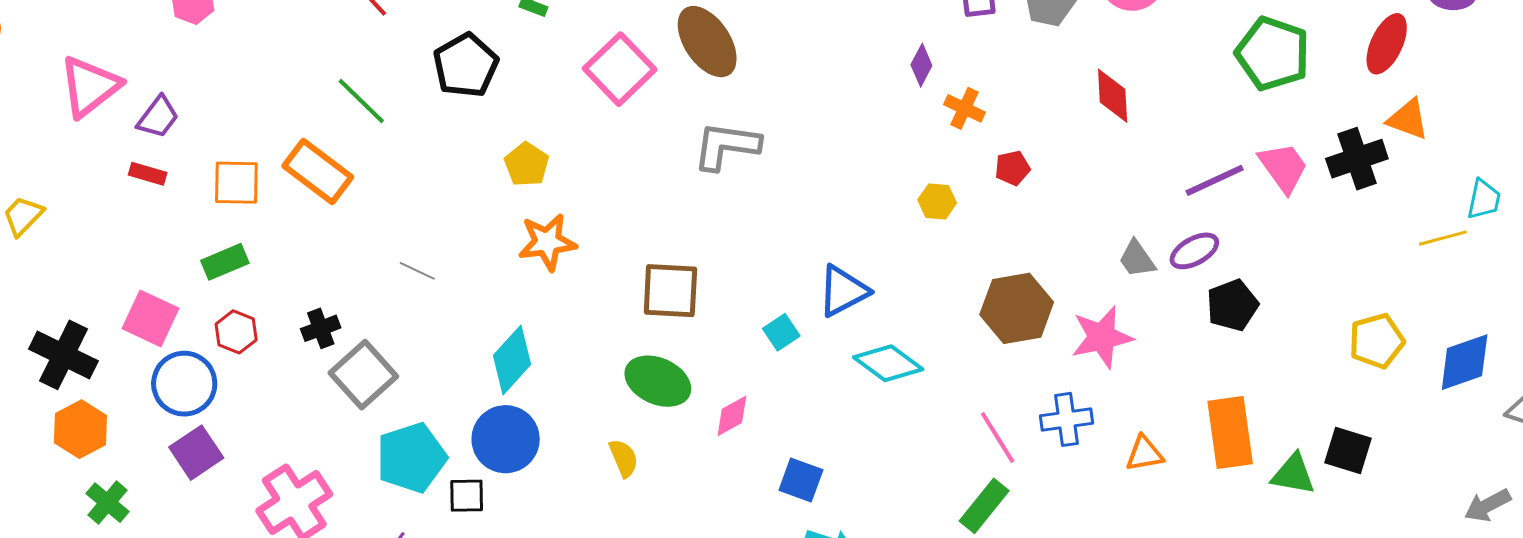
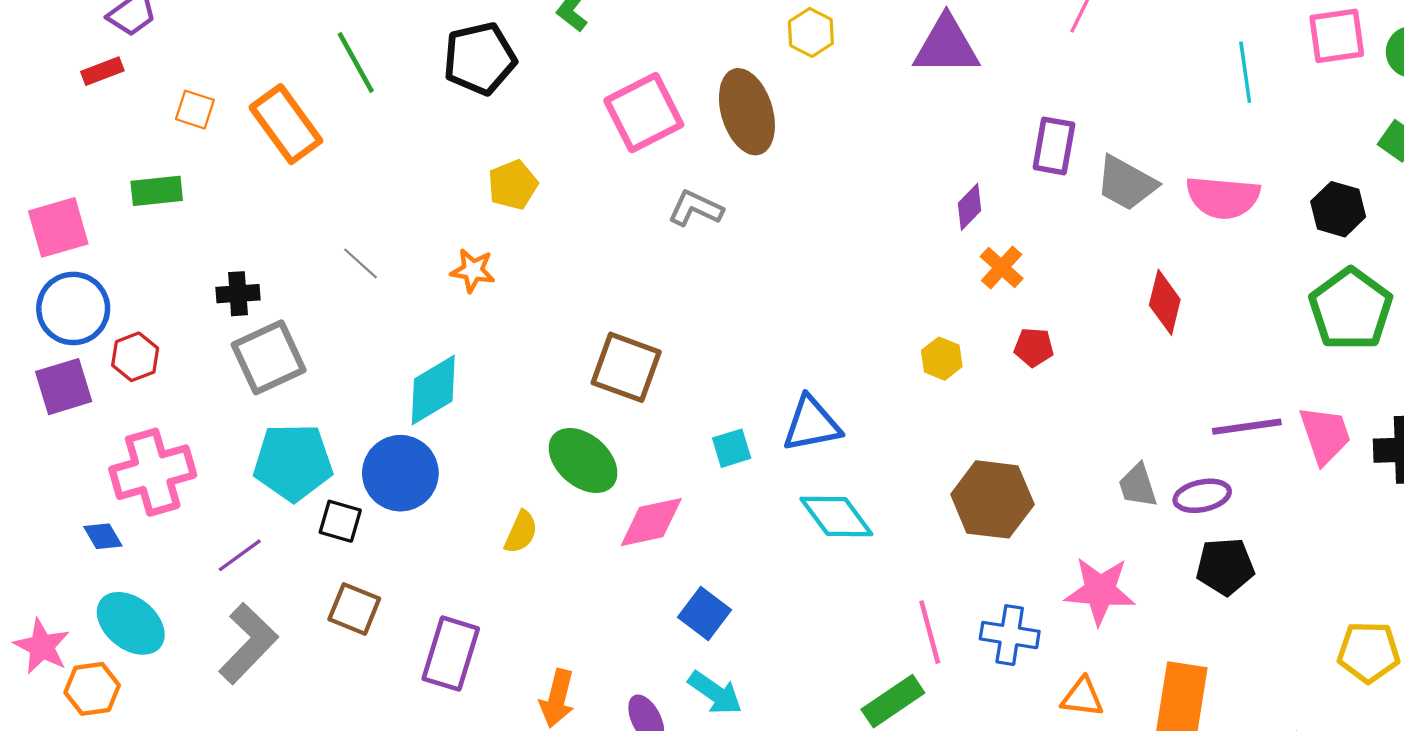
gray L-shape: (726, 146) -> (695, 208), moved, size x0.7
red rectangle: (148, 174) -> (102, 71), turned -54
orange square: (236, 183) -> (195, 110), size x0.7
orange star: (547, 242) -> (473, 270), moved, size x0.7
pink square: (150, 318) -> (58, 227), turned 32
red hexagon: (236, 332) -> (135, 357), moved
pink star: (1102, 337) -> (1100, 591), moved
pink diamond: (732, 416) -> (651, 522), size x1.4
yellow semicircle: (624, 458) -> (521, 532), turned 30

